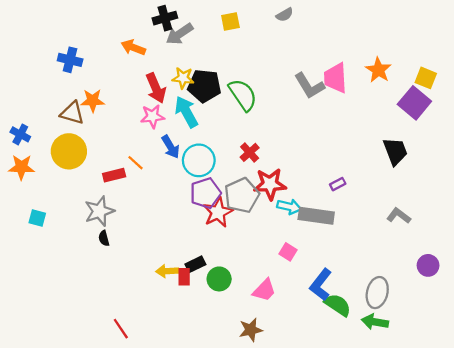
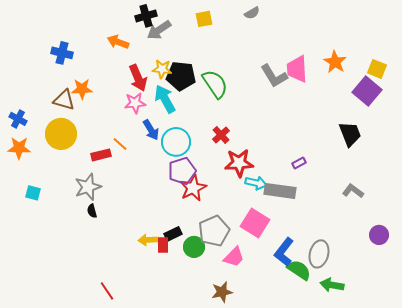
gray pentagon: (242, 195) -> (214, 231), moved
pink square: (288, 252) -> (255, 223), size x1.8
gray ellipse: (377, 293) -> (319, 254), moved

